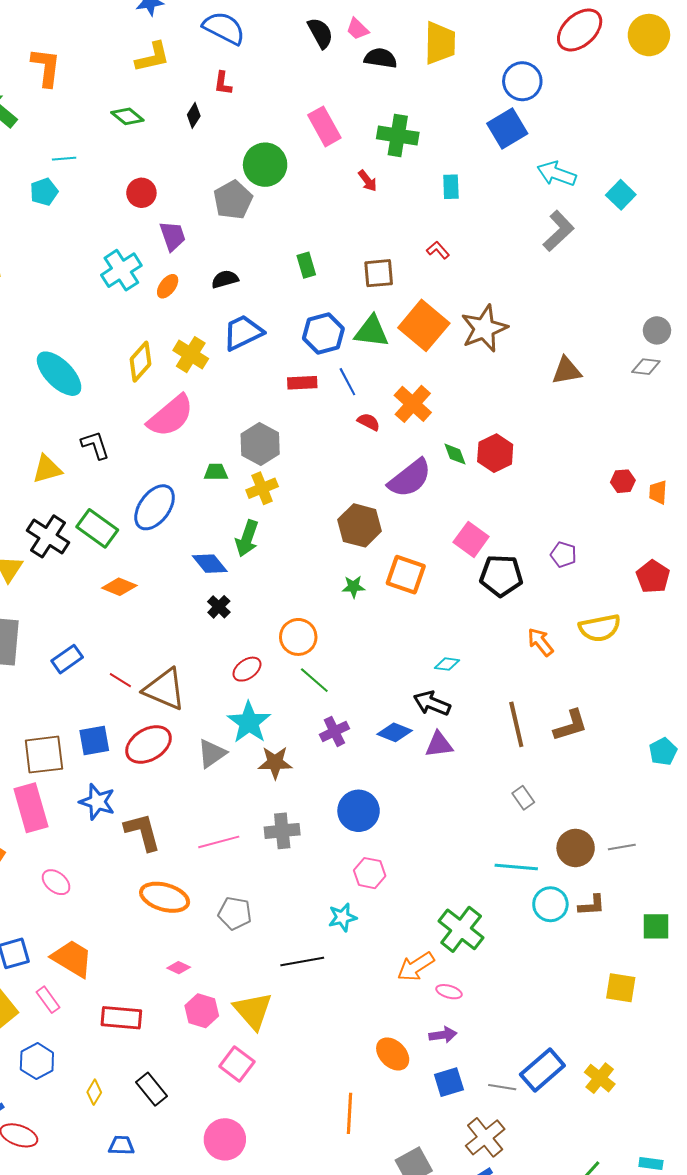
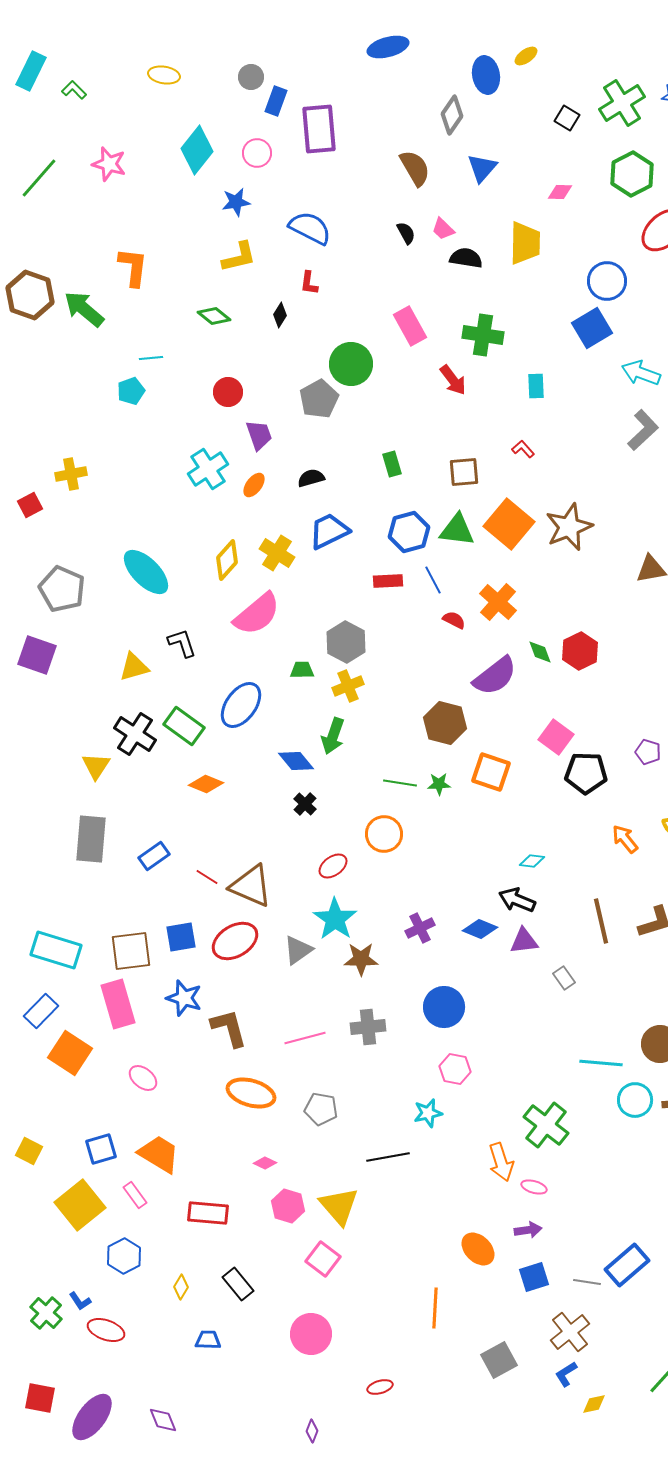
black semicircle: (320, 33) -> (406, 233), size x0.7
red arrow: (368, 181) -> (453, 380), size x1.4
green line: (314, 680) -> (400, 783), moved, turned -32
gray rectangle: (523, 798) -> (564, 978), moved
orange arrow: (416, 967) -> (501, 1162), turned -75

